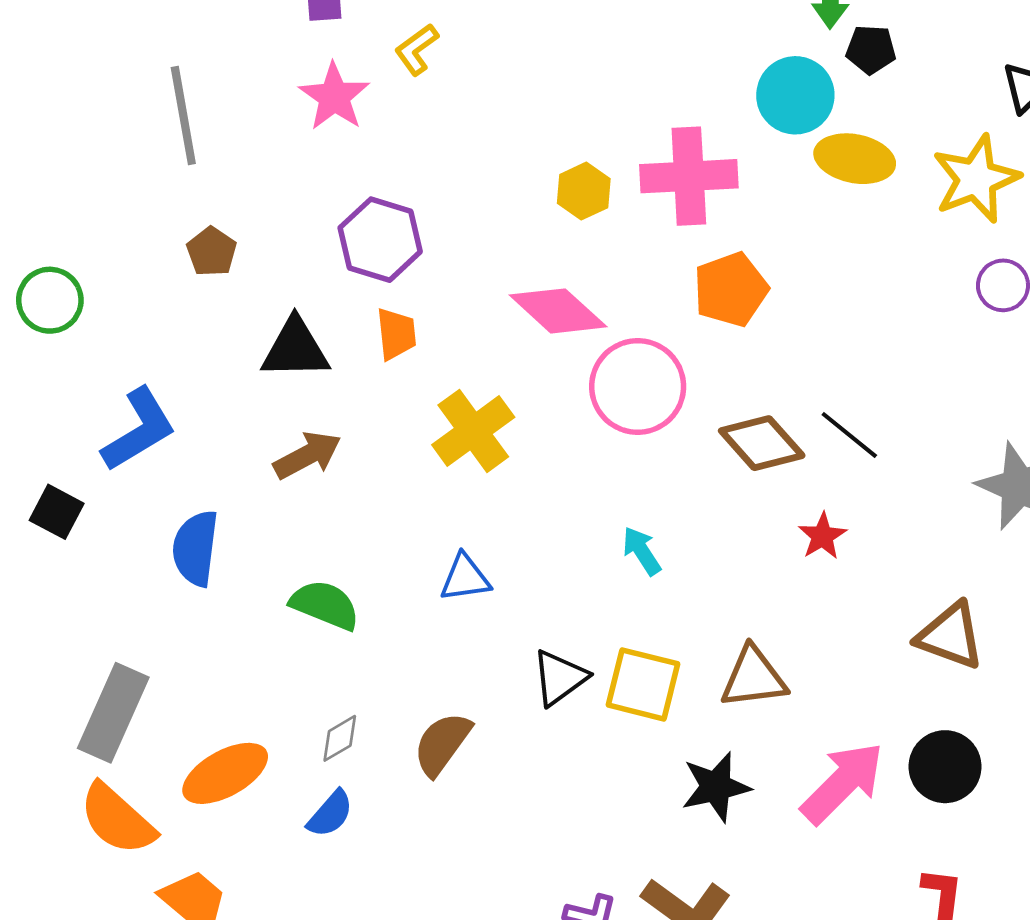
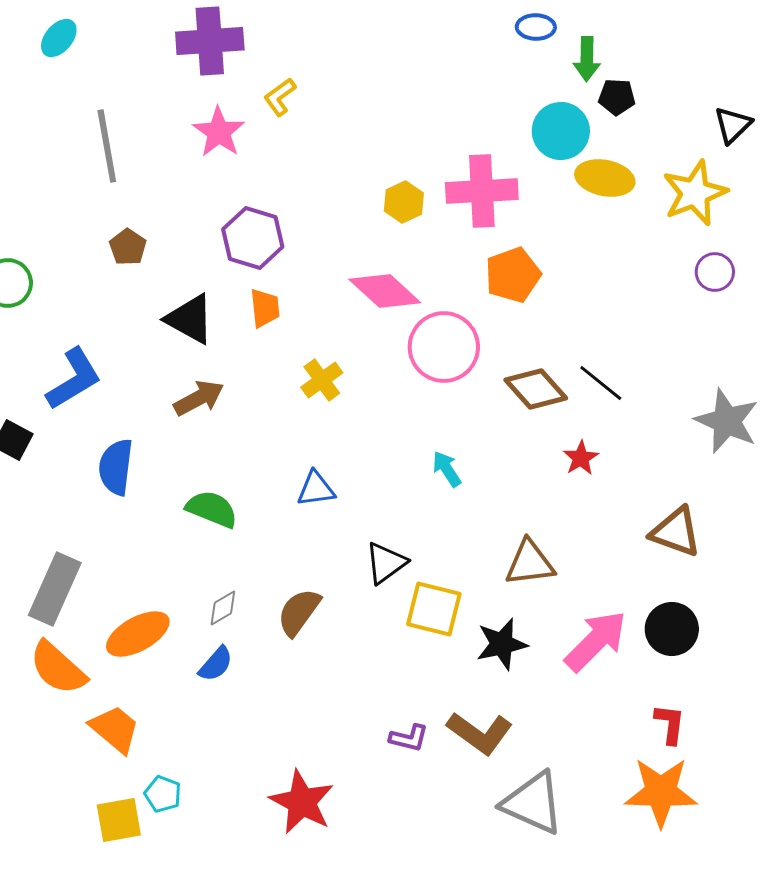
black triangle: (295, 349) -> (190, 319), turned 30
yellow cross: (473, 431) -> (322, 380), size x0.7
yellow square: (643, 684) -> (434, 609), moved

